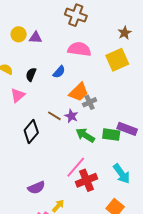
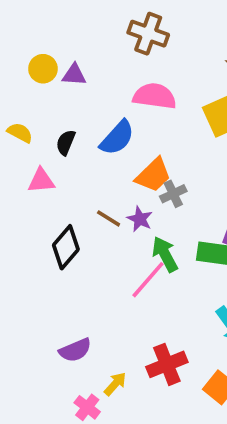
blue semicircle: (59, 72) -> (117, 138), size x1.5
pink triangle: (18, 95) -> (41, 181), turned 35
green arrow: (85, 135) -> (165, 254), turned 30
pink line: (76, 167) -> (148, 280), moved
red cross: (86, 180) -> (167, 364), moved

